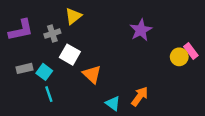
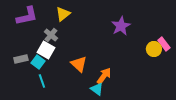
purple L-shape: (21, 30) -> (27, 16), moved
gray cross: (52, 34) -> (51, 35), moved, turned -32
white square: (70, 55) -> (46, 50), moved
orange arrow: (140, 96) -> (104, 76), moved

